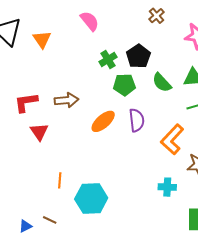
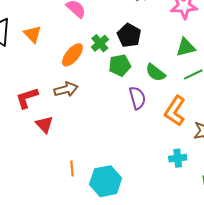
green semicircle: (162, 83) -> (155, 73), moved
orange ellipse: (103, 121) -> (72, 55), moved

